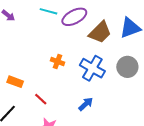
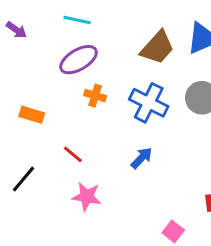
purple ellipse: (74, 17) -> (79, 60), moved
orange rectangle: (15, 82) -> (32, 115), moved

